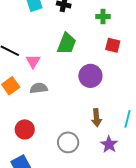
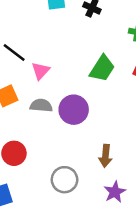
green trapezoid: (67, 43) -> (102, 68), moved
purple circle: (90, 76) -> (74, 110), moved

